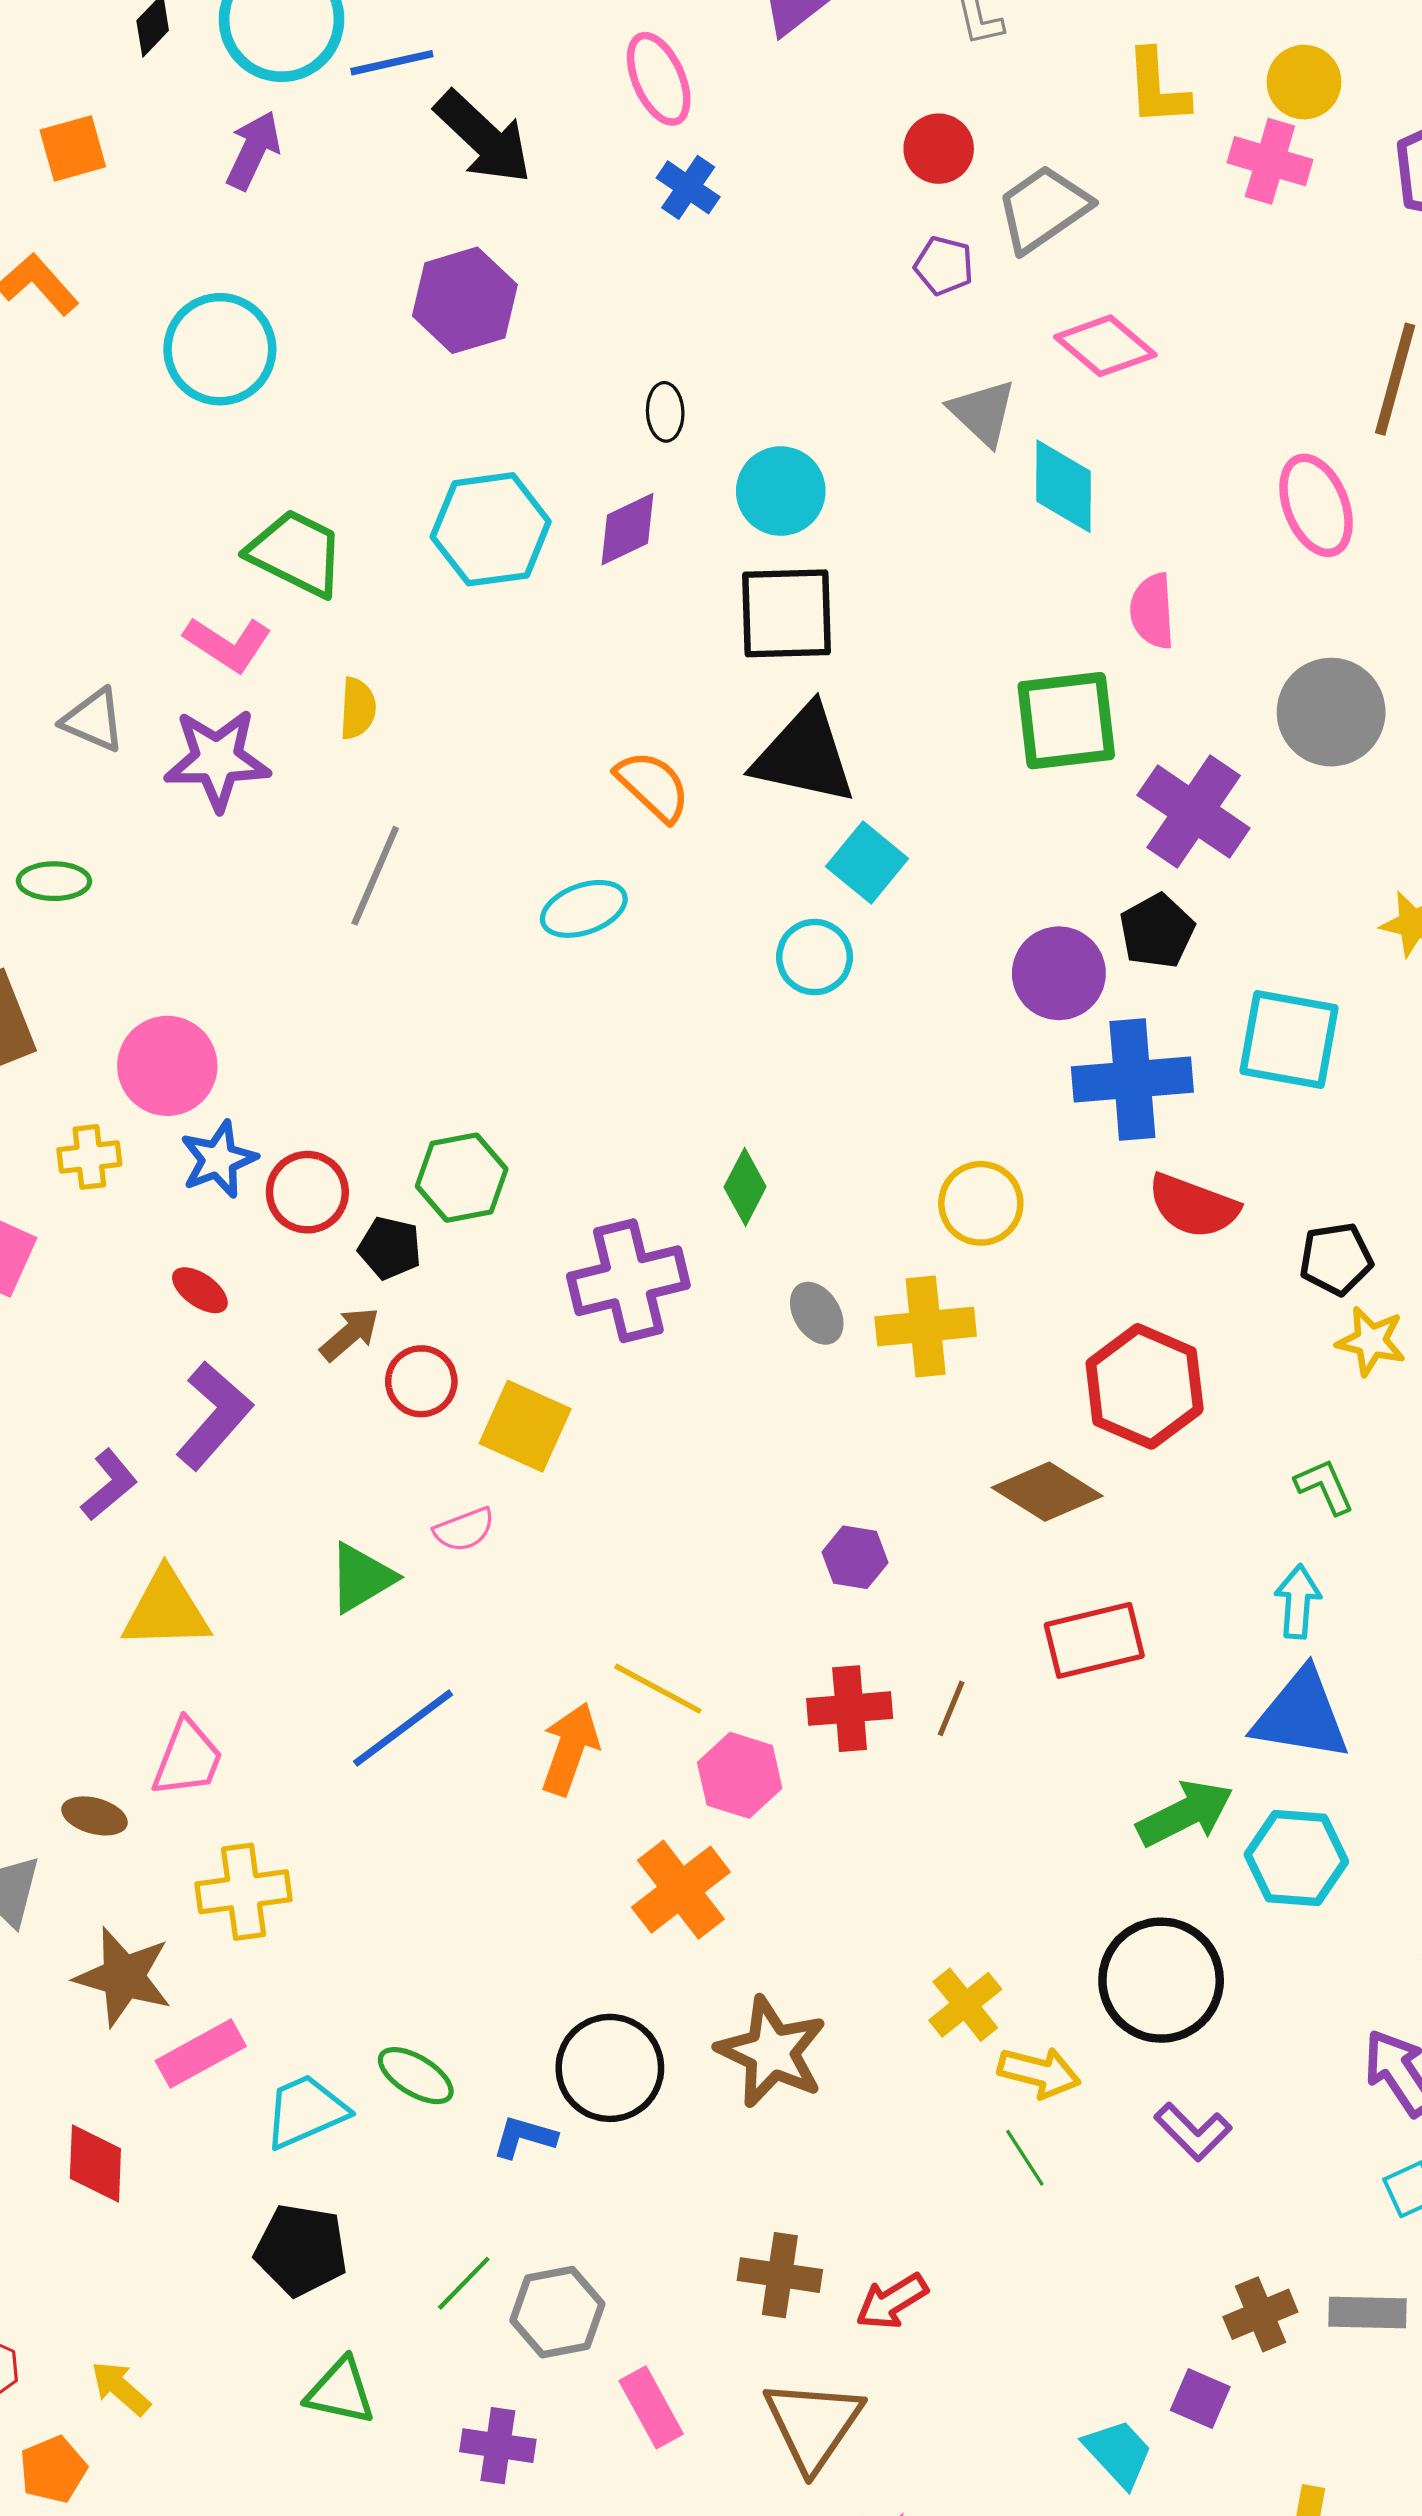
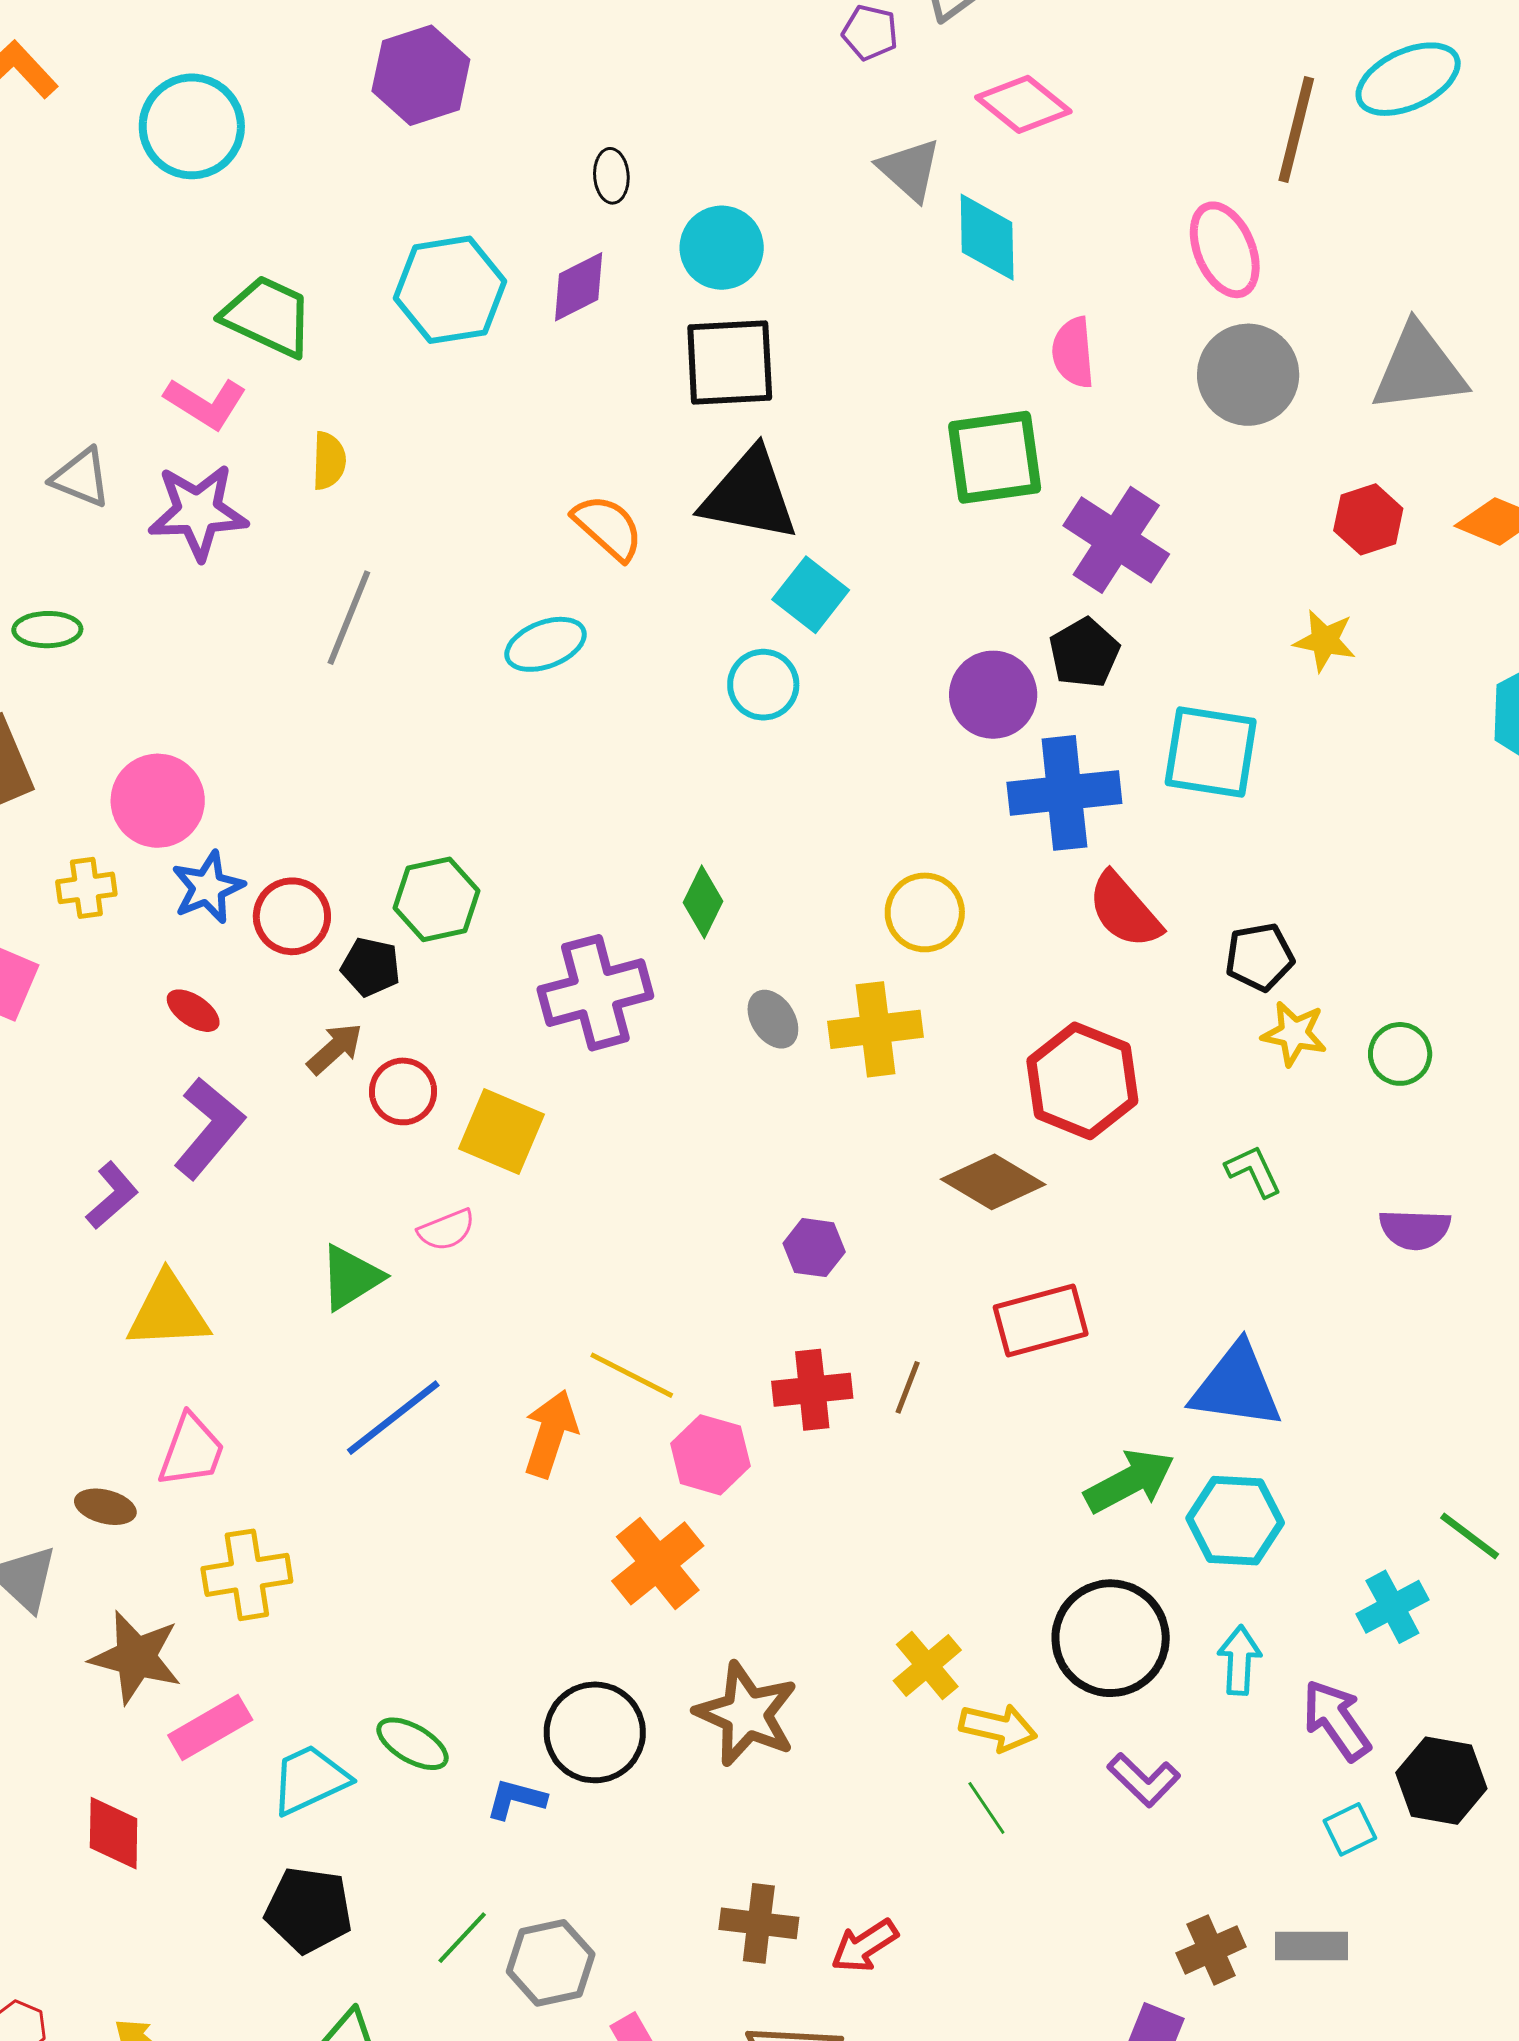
gray circle: (1331, 712) -> (1248, 375), moved
red semicircle: (1193, 1206) -> (1124, 910), turned 30
cyan arrow: (1298, 1602) -> (1239, 1660), moved

